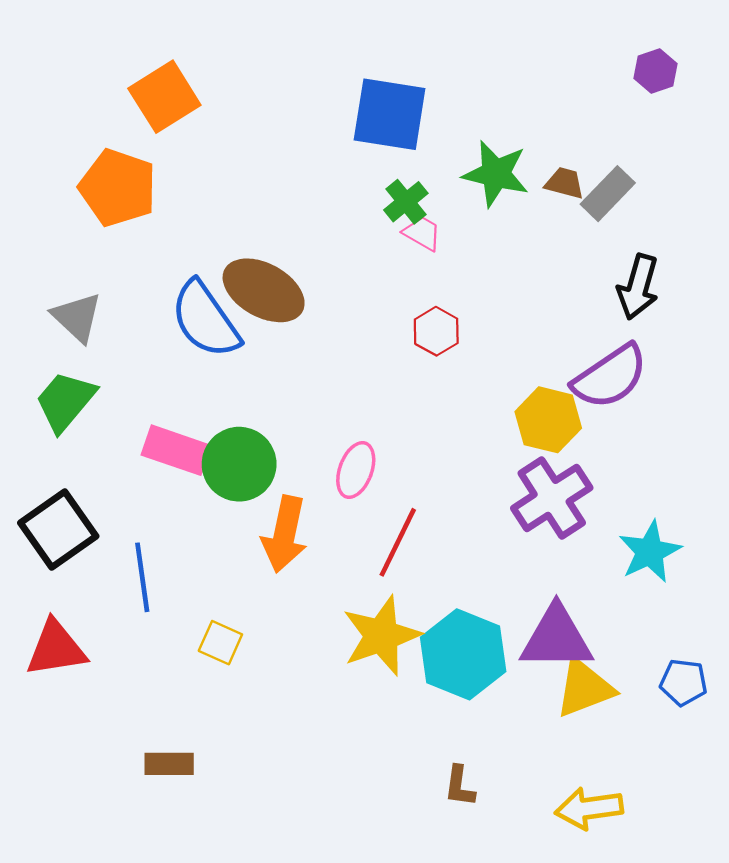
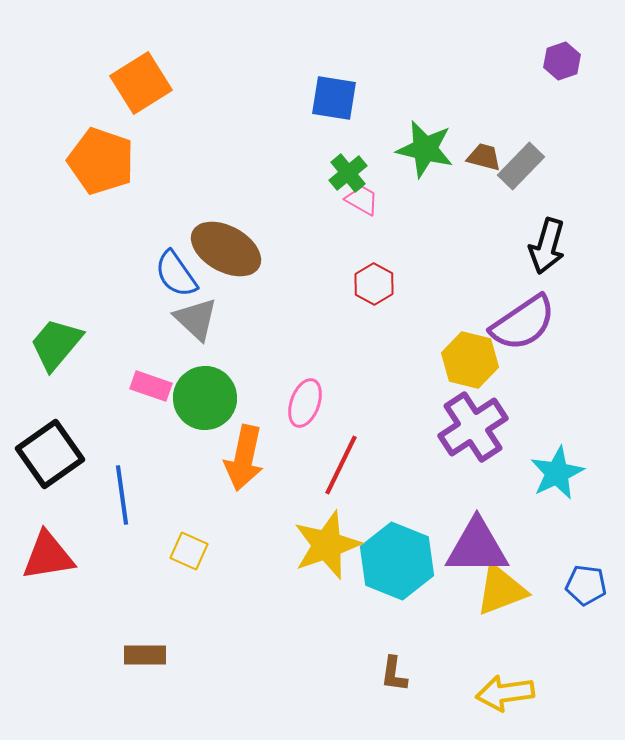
blue square: (390, 114) -> (334, 98), size x0.7
gray triangle: (77, 317) -> (196, 319), moved
blue semicircle: (205, 320) -> (176, 274), size x0.7
pink rectangle: (176, 450) -> (151, 386), size x0.7

